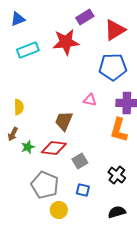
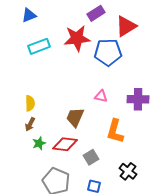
blue pentagon: (113, 67) -> (108, 52), moved
orange L-shape: (119, 130) -> (115, 131), moved
brown arrow: (13, 134) -> (30, 124), moved

